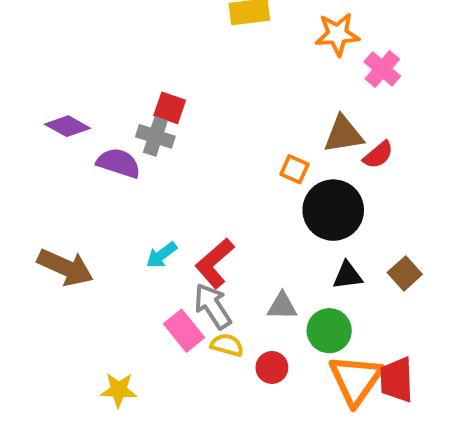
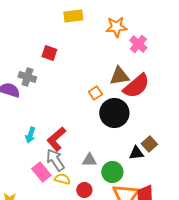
red square: (170, 108) -> (49, 53), moved
red semicircle: (378, 155) -> (136, 86), size x1.8
orange square: (294, 169) -> (95, 93), turned 32
cyan arrow: (162, 255) -> (30, 135), turned -35
black triangle: (348, 275) -> (136, 153), moved

